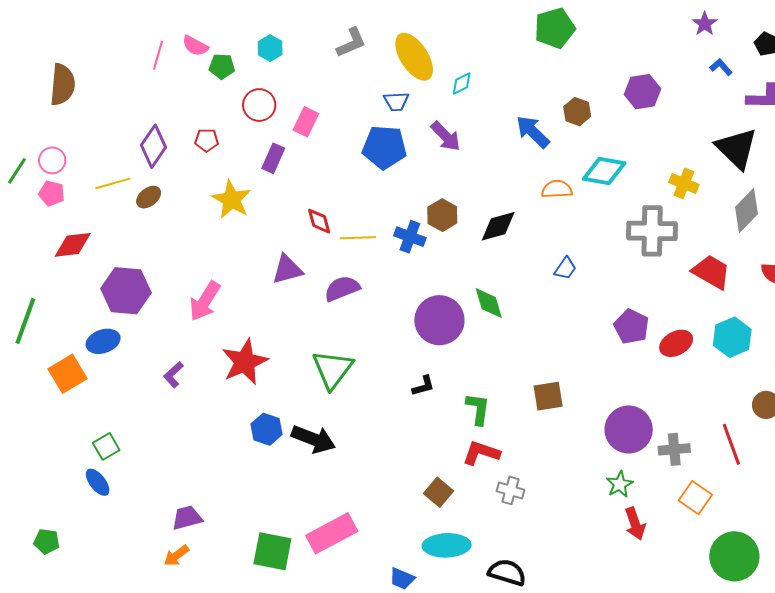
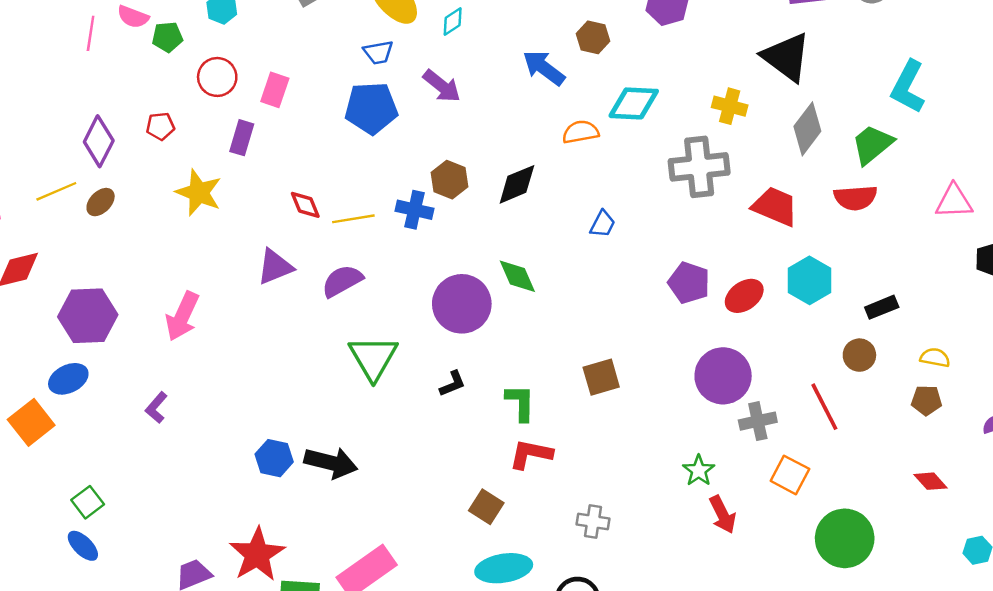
red star: (245, 362) -> (257, 554), moved
green triangle: (333, 369) -> (373, 358), moved
purple circle: (629, 430) -> (723, 376), moved
gray cross: (511, 490) -> (593, 521), moved

